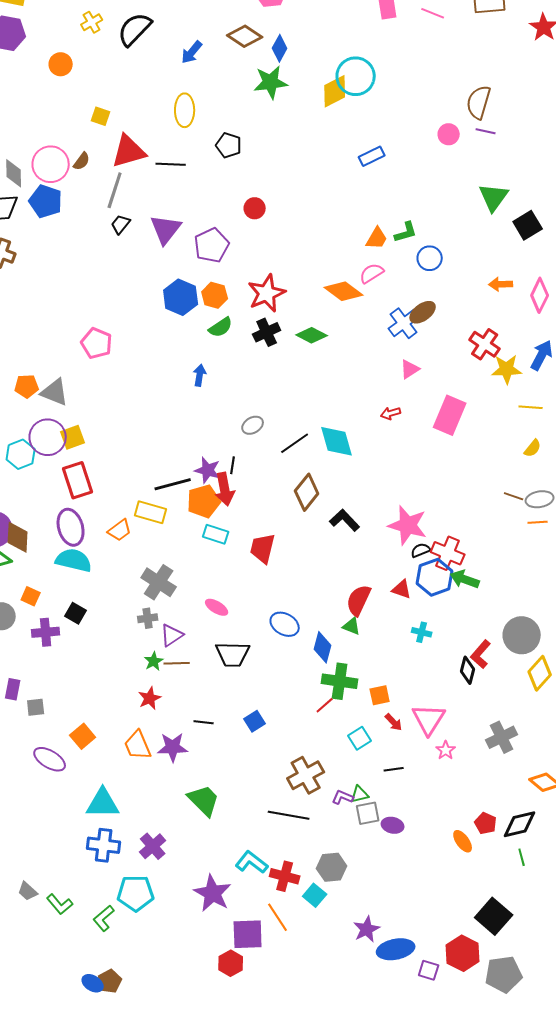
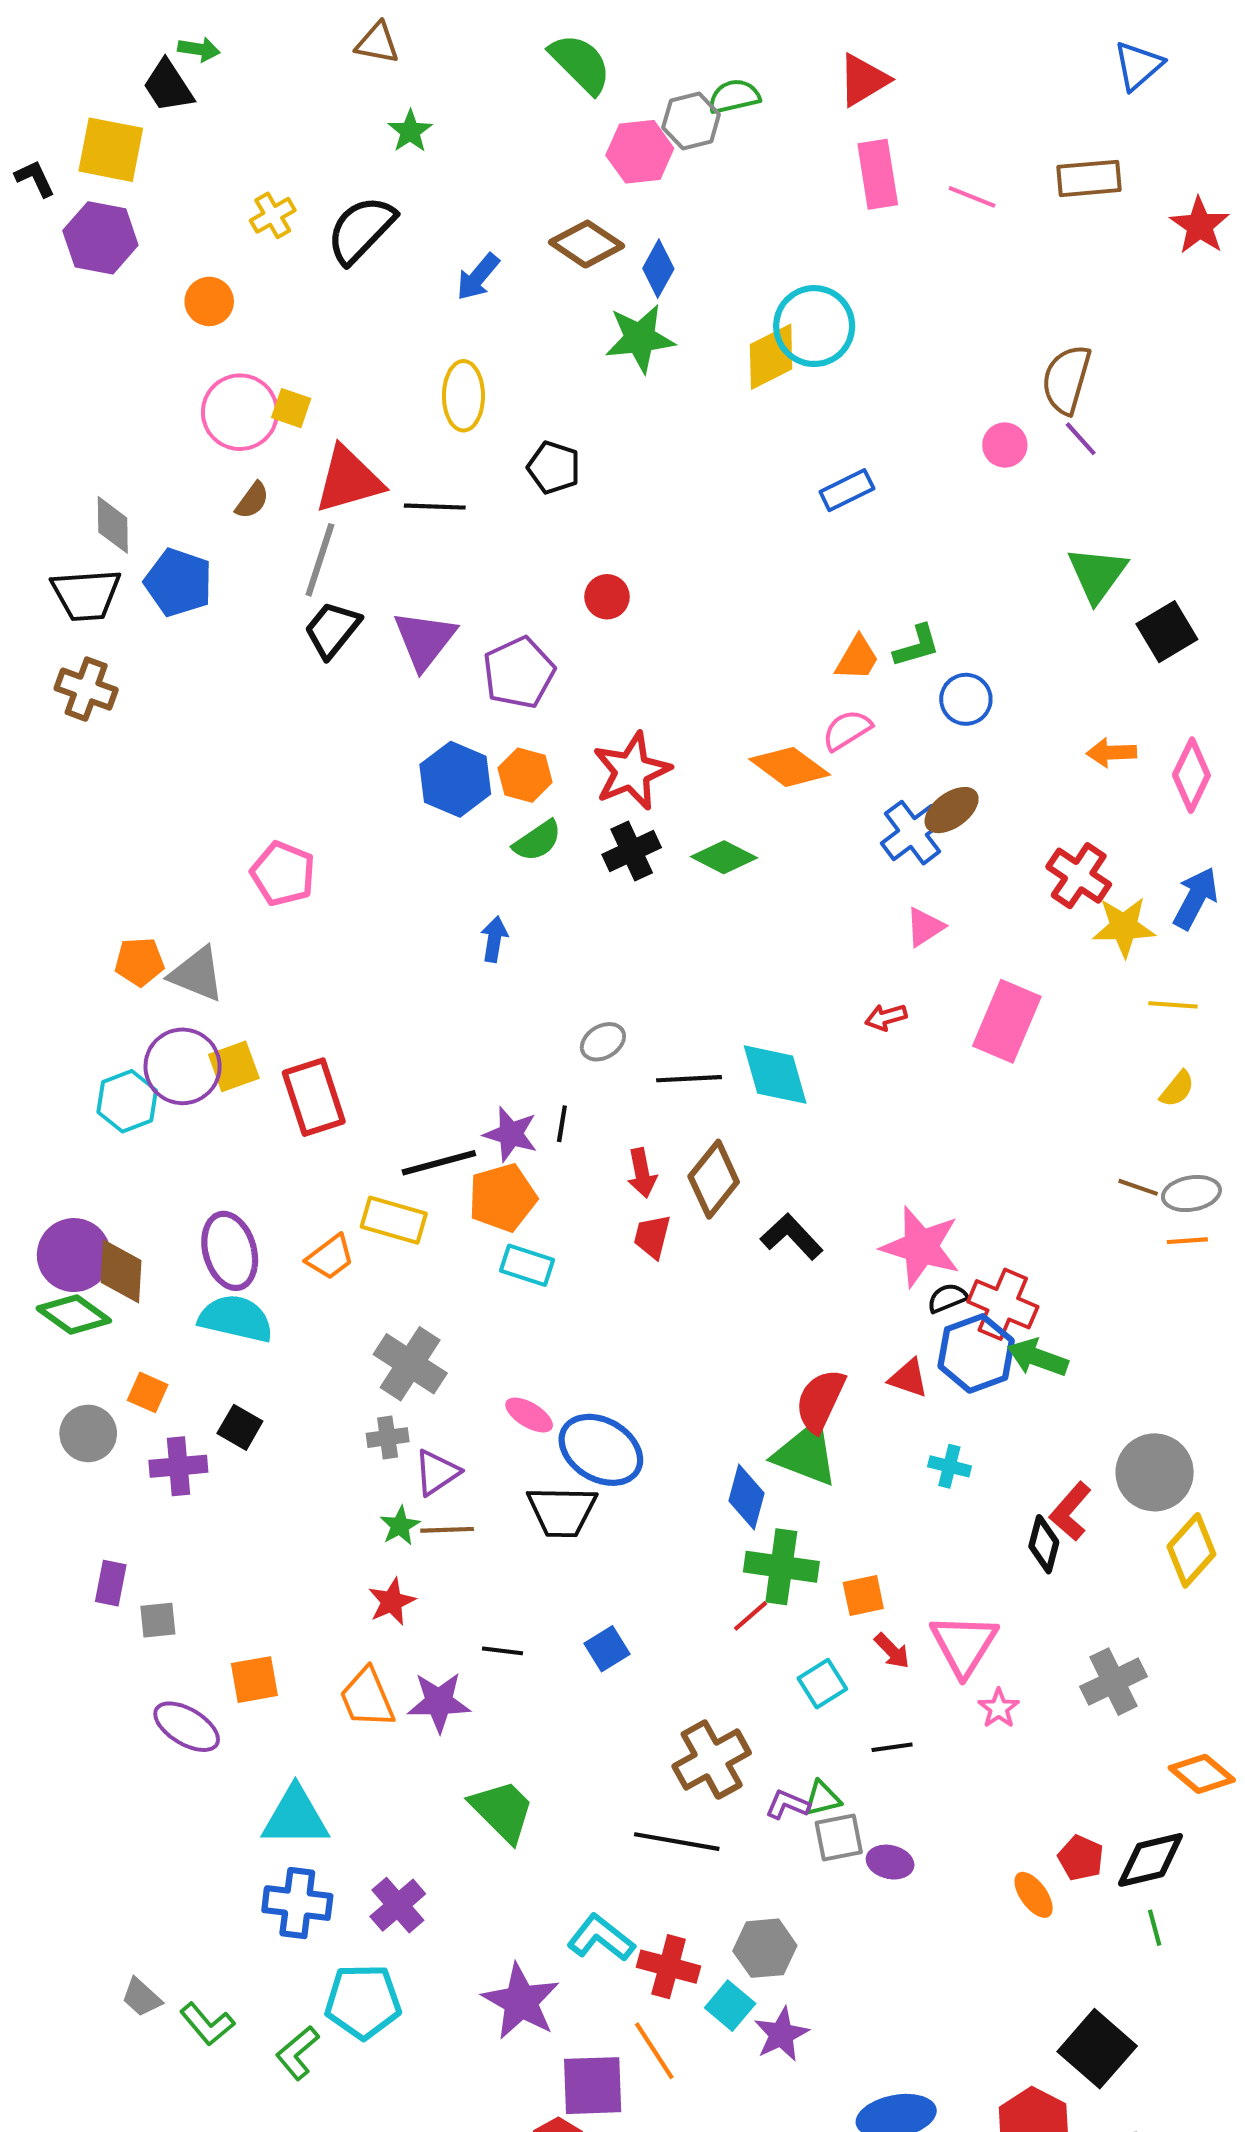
purple line: (486, 131) -> (1081, 439), turned 36
pink circle: (51, 164) -> (240, 412), moved
black trapezoid: (121, 224) -> (332, 630), size x1.4
black line: (295, 443) -> (689, 1079), turned 32
red rectangle: (78, 480) -> (314, 1097), moved
red arrow: (225, 489) -> (642, 1173), moved, size x0.7
red trapezoid: (263, 548) -> (652, 1237), moved, size x0.7
blue ellipse: (285, 624) -> (601, 1450), moved, size x1.4
green triangle: (352, 626) -> (806, 1454), size x1.8
orange square: (83, 736) -> (254, 1680), turned 30
purple star: (367, 929) -> (781, 2034), moved

